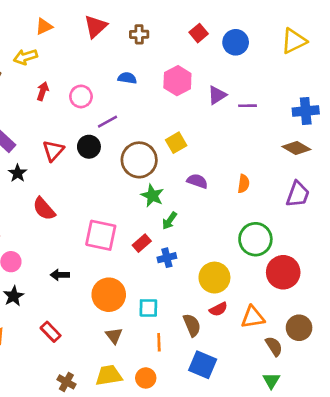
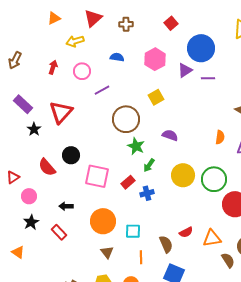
blue circle: (236, 42) -> (201, 48), moved, size x1.4
yellow arrow: (25, 57) -> (75, 41), moved
yellow square: (176, 143) -> (156, 97), moved
black circle: (89, 147) -> (71, 155), moved
red triangle: (53, 151) -> (61, 112), size x1.4
orange semicircle: (244, 184) -> (220, 137), moved
red semicircle: (44, 209) -> (47, 167), moved
yellow circle: (214, 278) -> (183, 175), moved
red rectangle: (51, 332) -> (59, 232), moved

